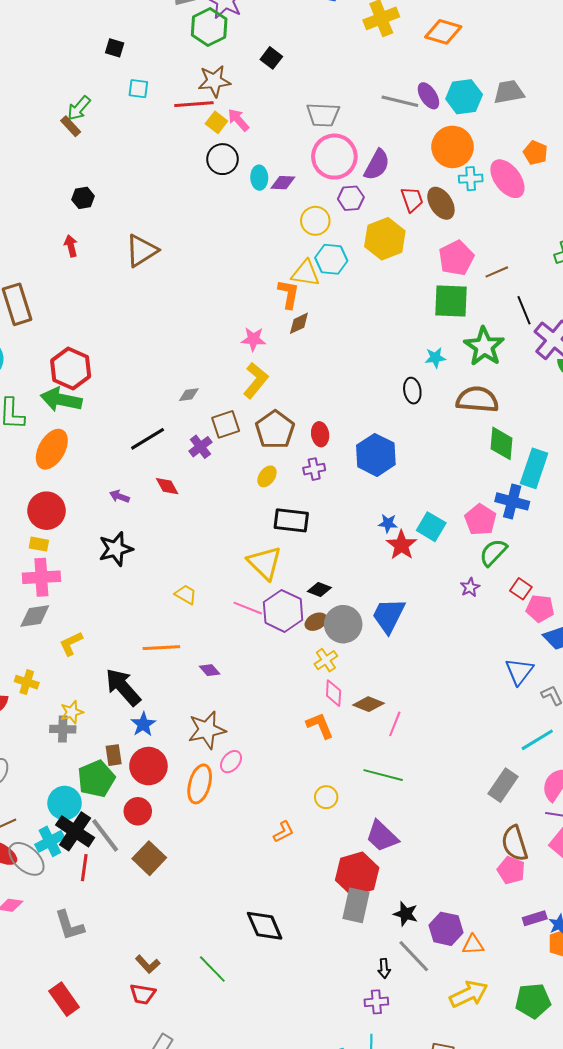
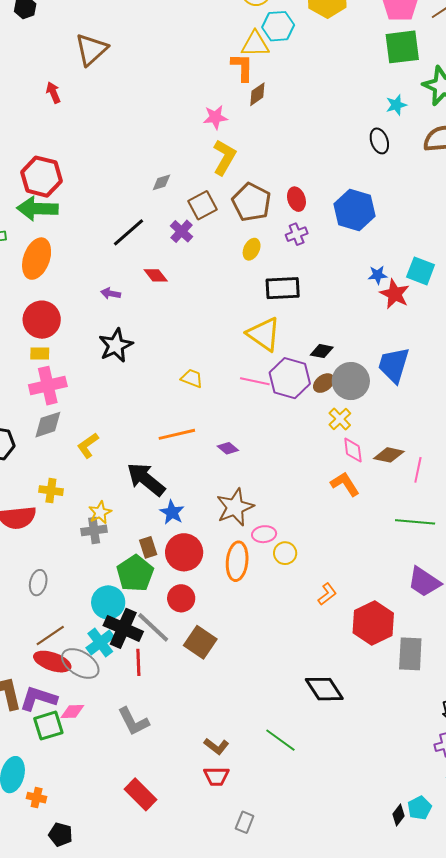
red arrow: (71, 246) -> (53, 93), moved
pink ellipse: (231, 762) -> (264, 534), turned 55
yellow circle: (326, 797) -> (285, 553), moved
red hexagon: (357, 874) -> (373, 623), moved

